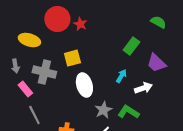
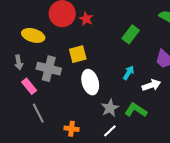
green rectangle: (131, 46) -> (131, 34), moved

